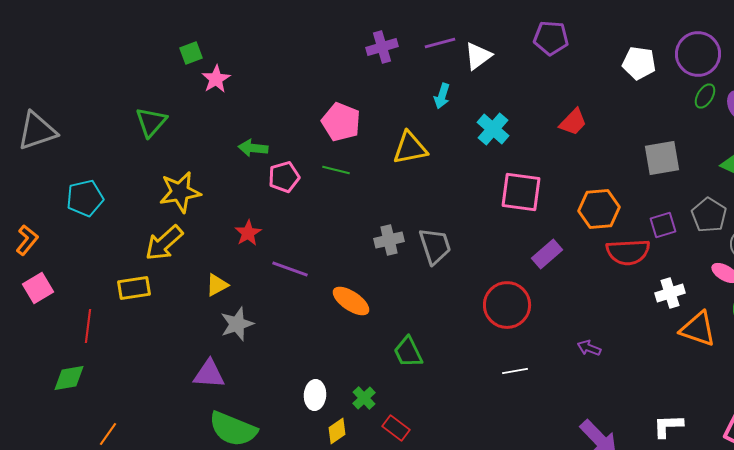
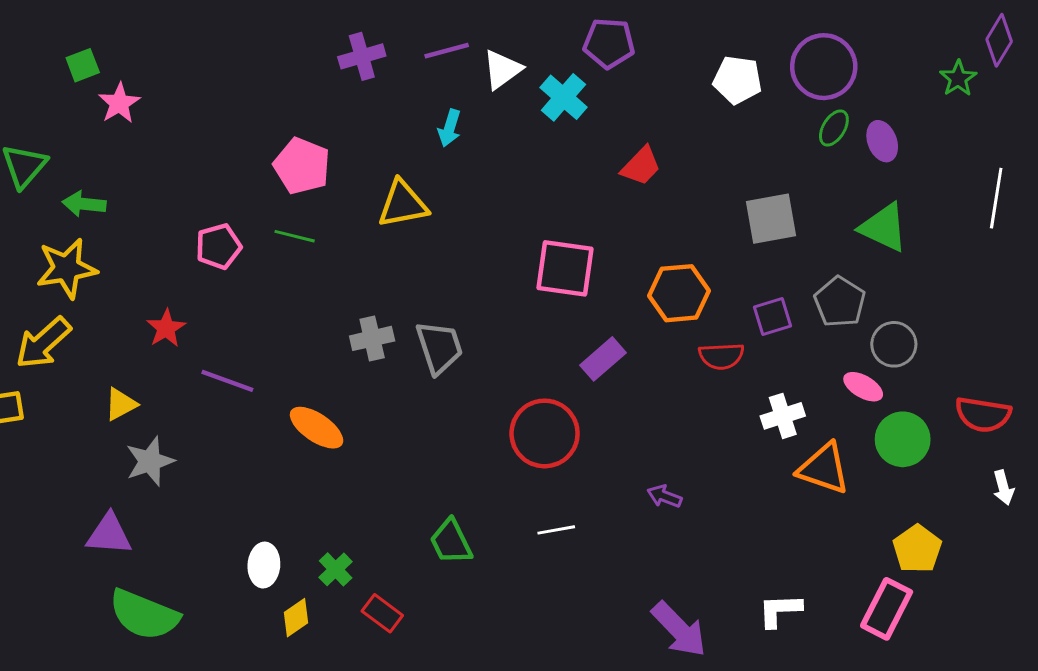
cyan cross: (493, 129) -> (564, 97), moved
green arrow: (253, 148) -> (84, 204), moved
red semicircle: (628, 252) -> (721, 356), size x0.7
green trapezoid: (408, 352) -> (451, 542), moved

